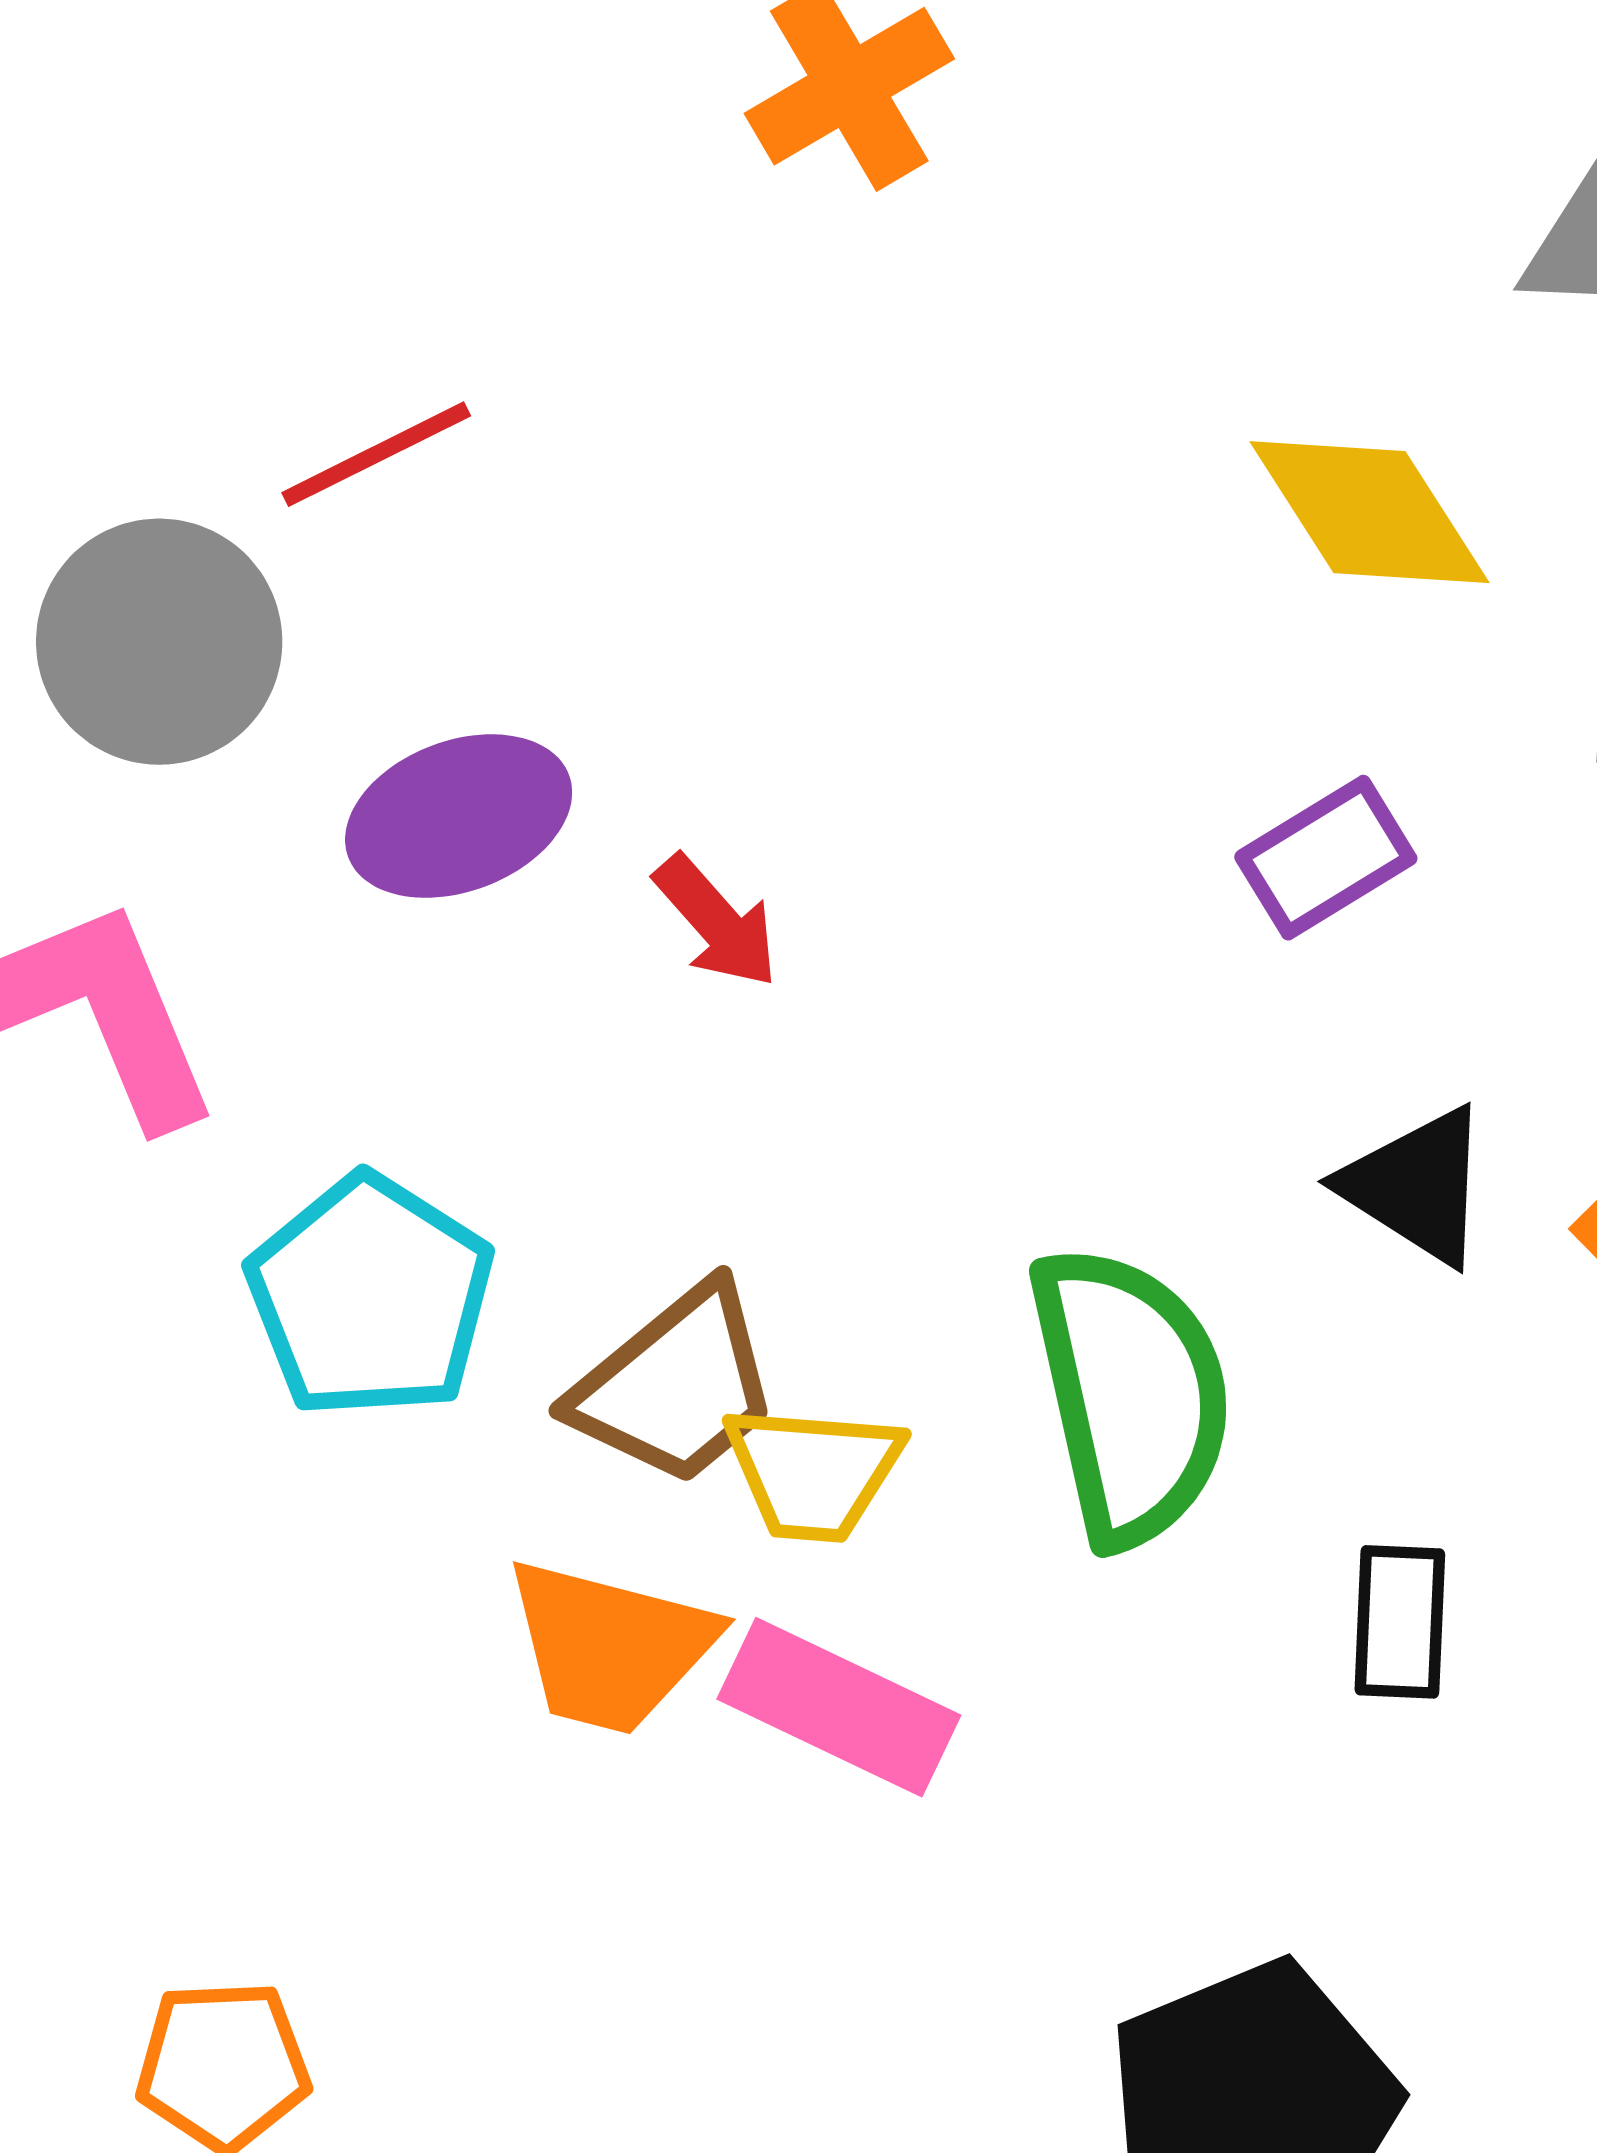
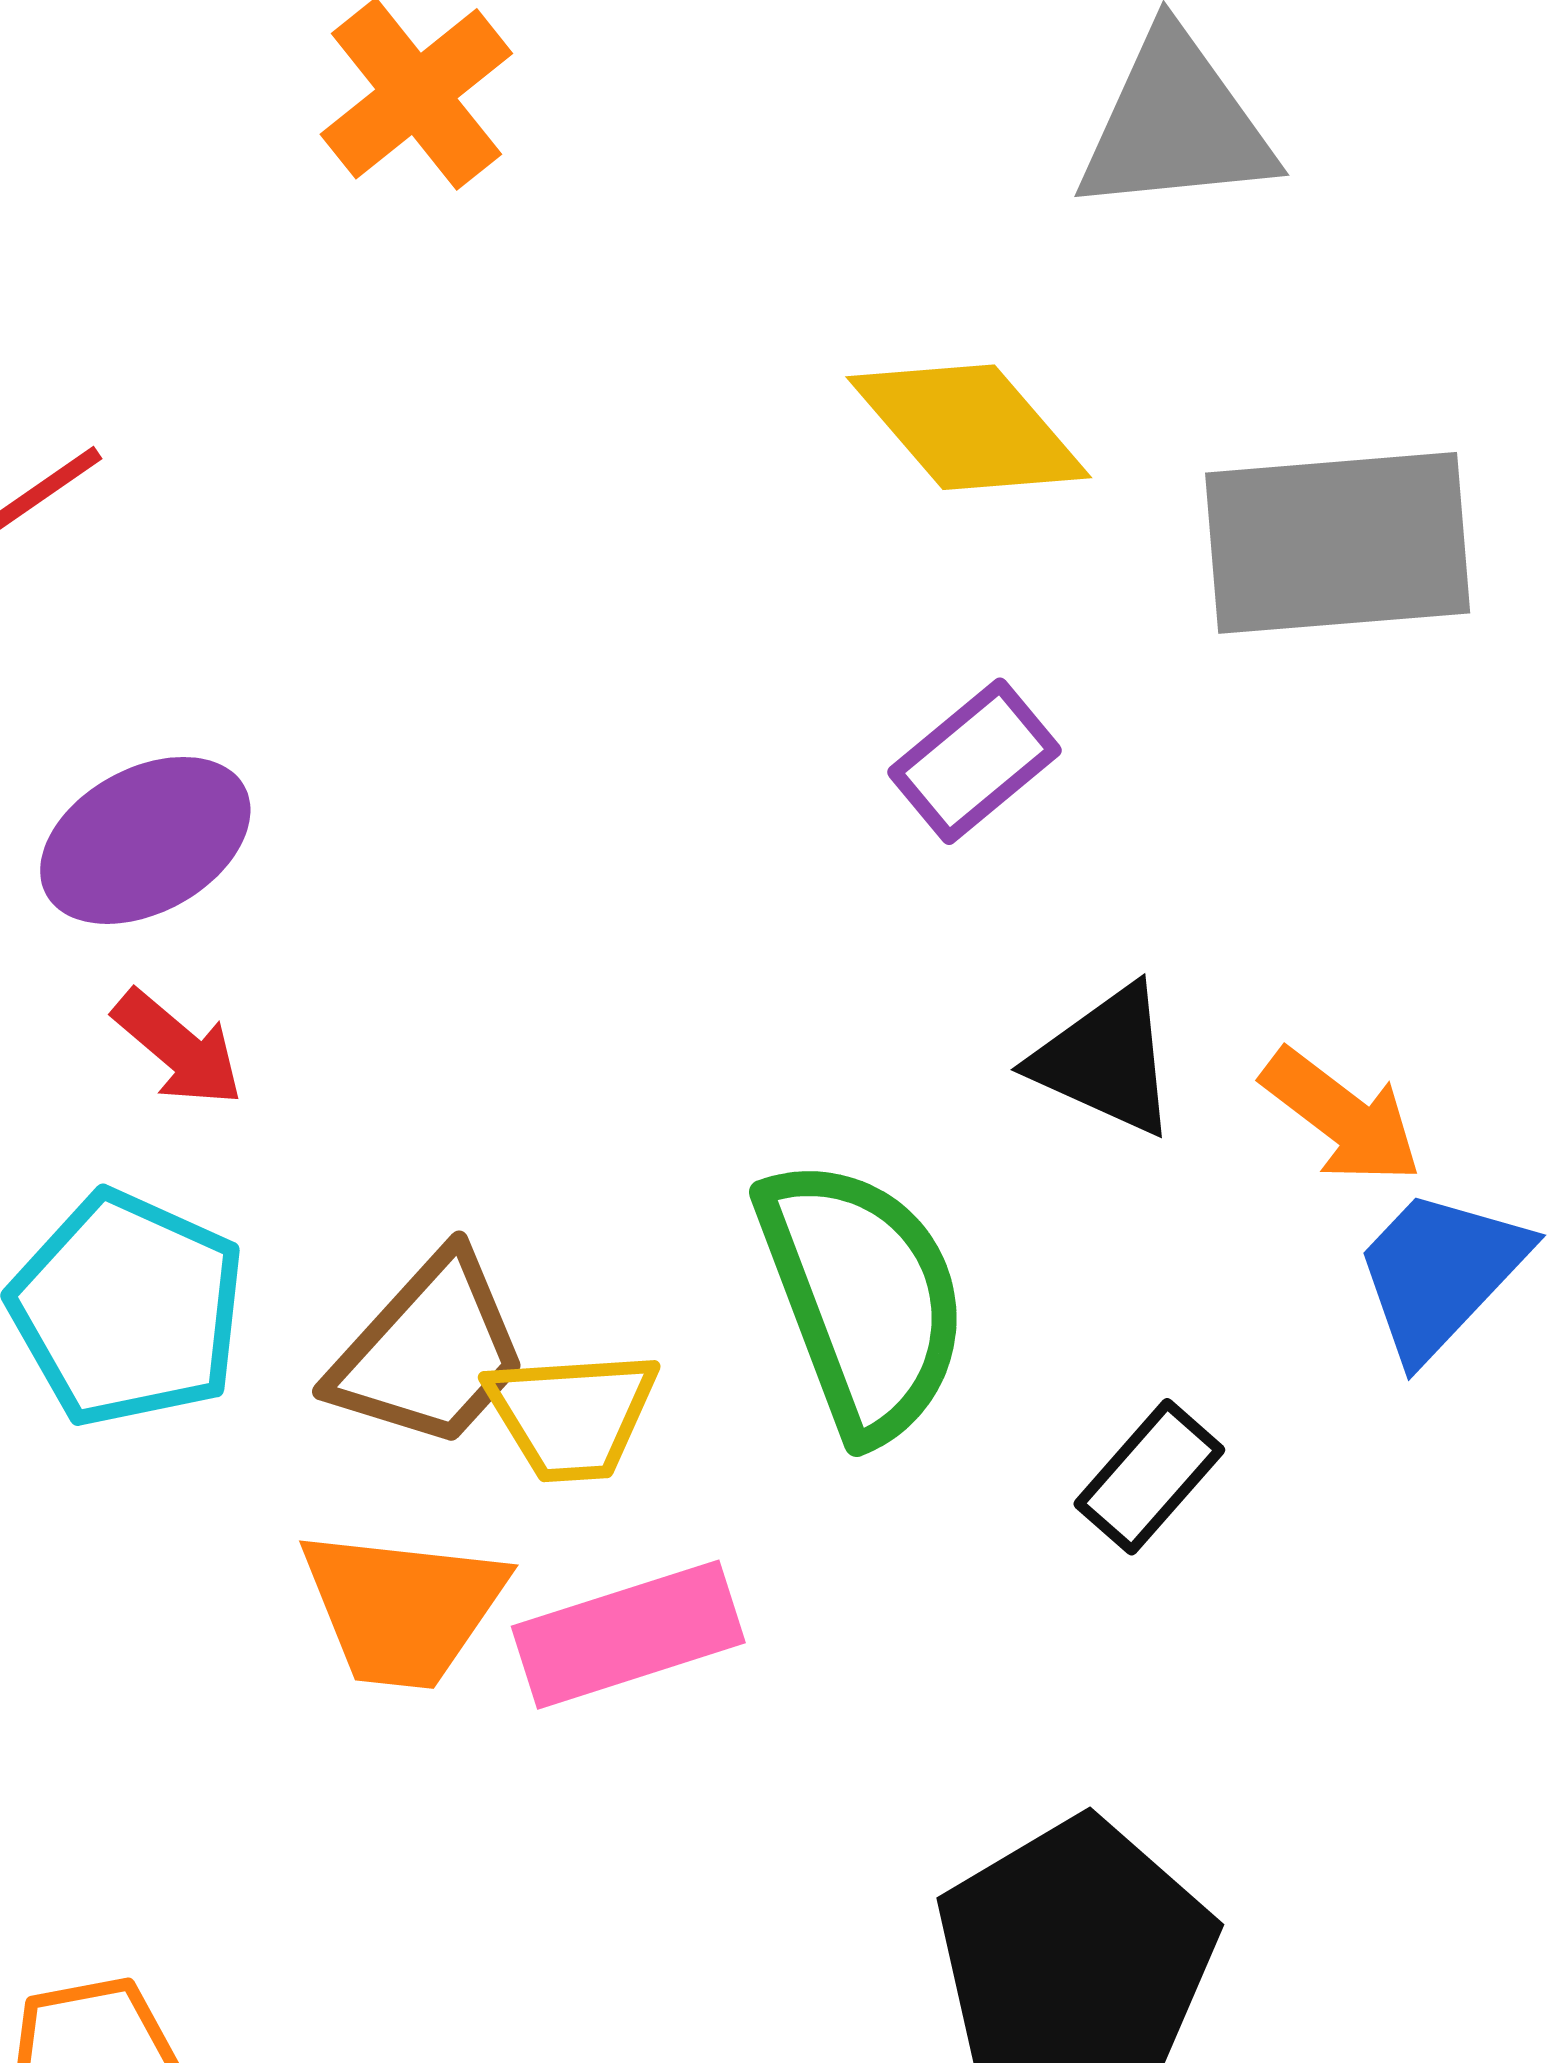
red arrow: (717, 922) -> (178, 1048), moved
black rectangle: (1400, 1622) -> (1149, 1477), turned 47
pink rectangle: (839, 1707) -> (628, 1635), turned -35

